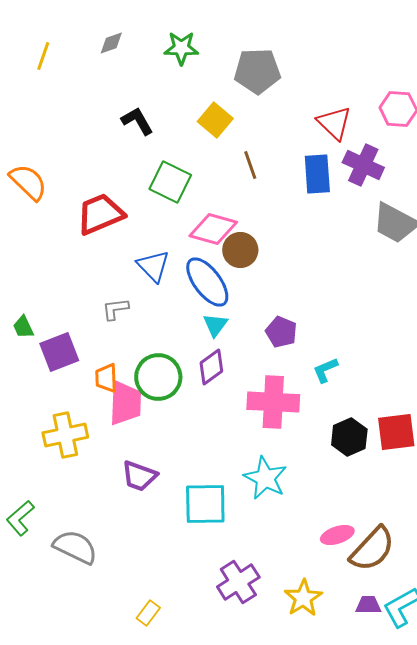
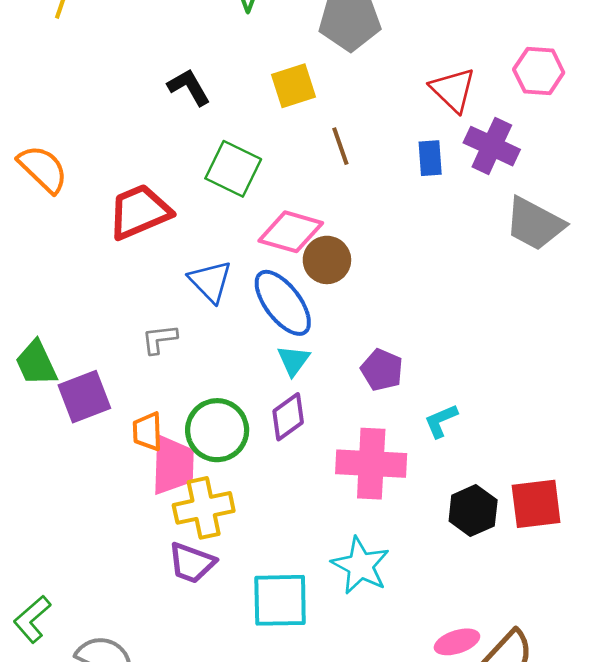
yellow square: (215, 120) -> (293, 86), turned 32
blue rectangle: (317, 174) -> (430, 158), size x0.7
green trapezoid: (23, 327) -> (36, 363), size x1.5
yellow cross: (65, 435) -> (204, 508), moved

